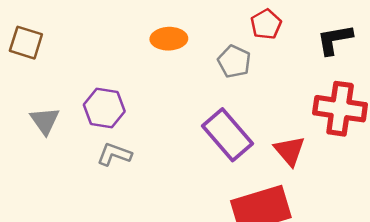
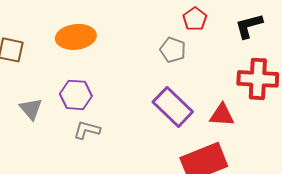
orange ellipse: (169, 39) -> (76, 37), moved, size x1.4
red triangle: (290, 151) -> (222, 115), turned -40

